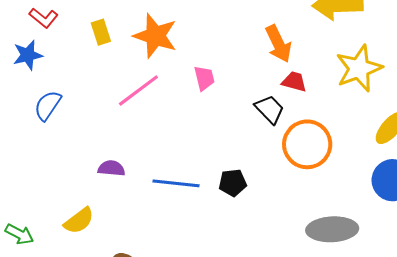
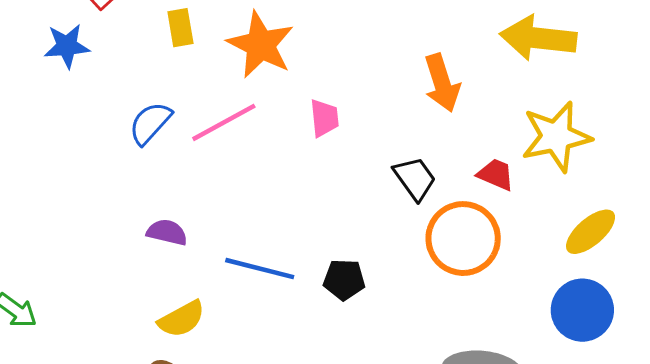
red trapezoid: (294, 82) -> (496, 174), moved
blue semicircle: (48, 105) -> (150, 123), moved
yellow semicircle: (79, 221) -> (182, 319), moved

